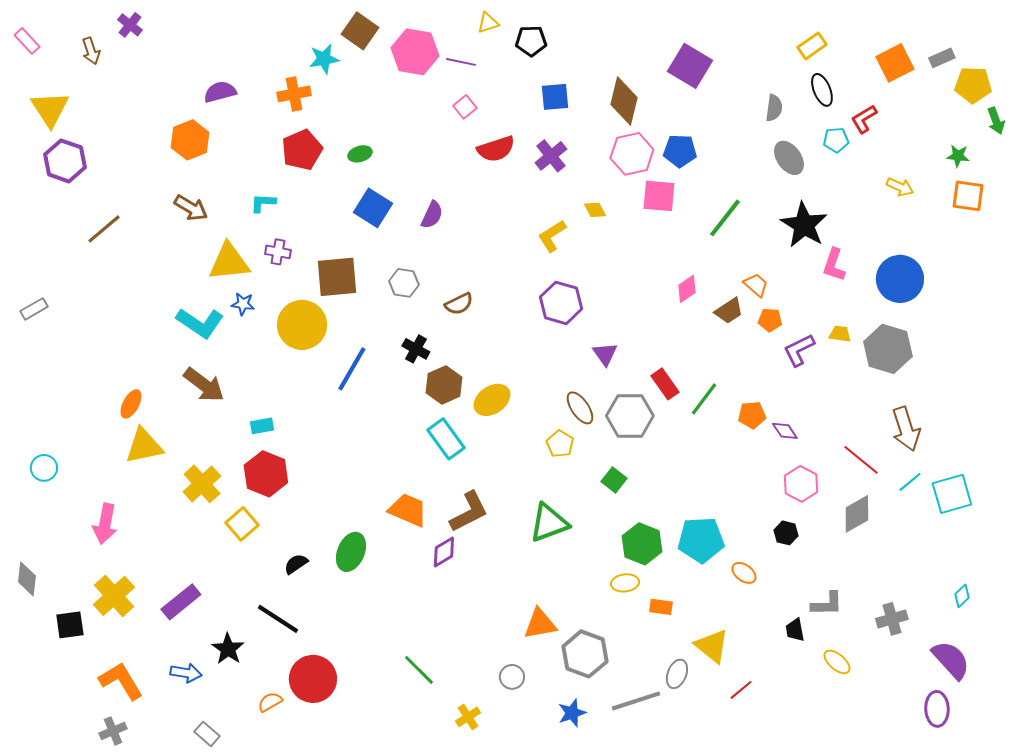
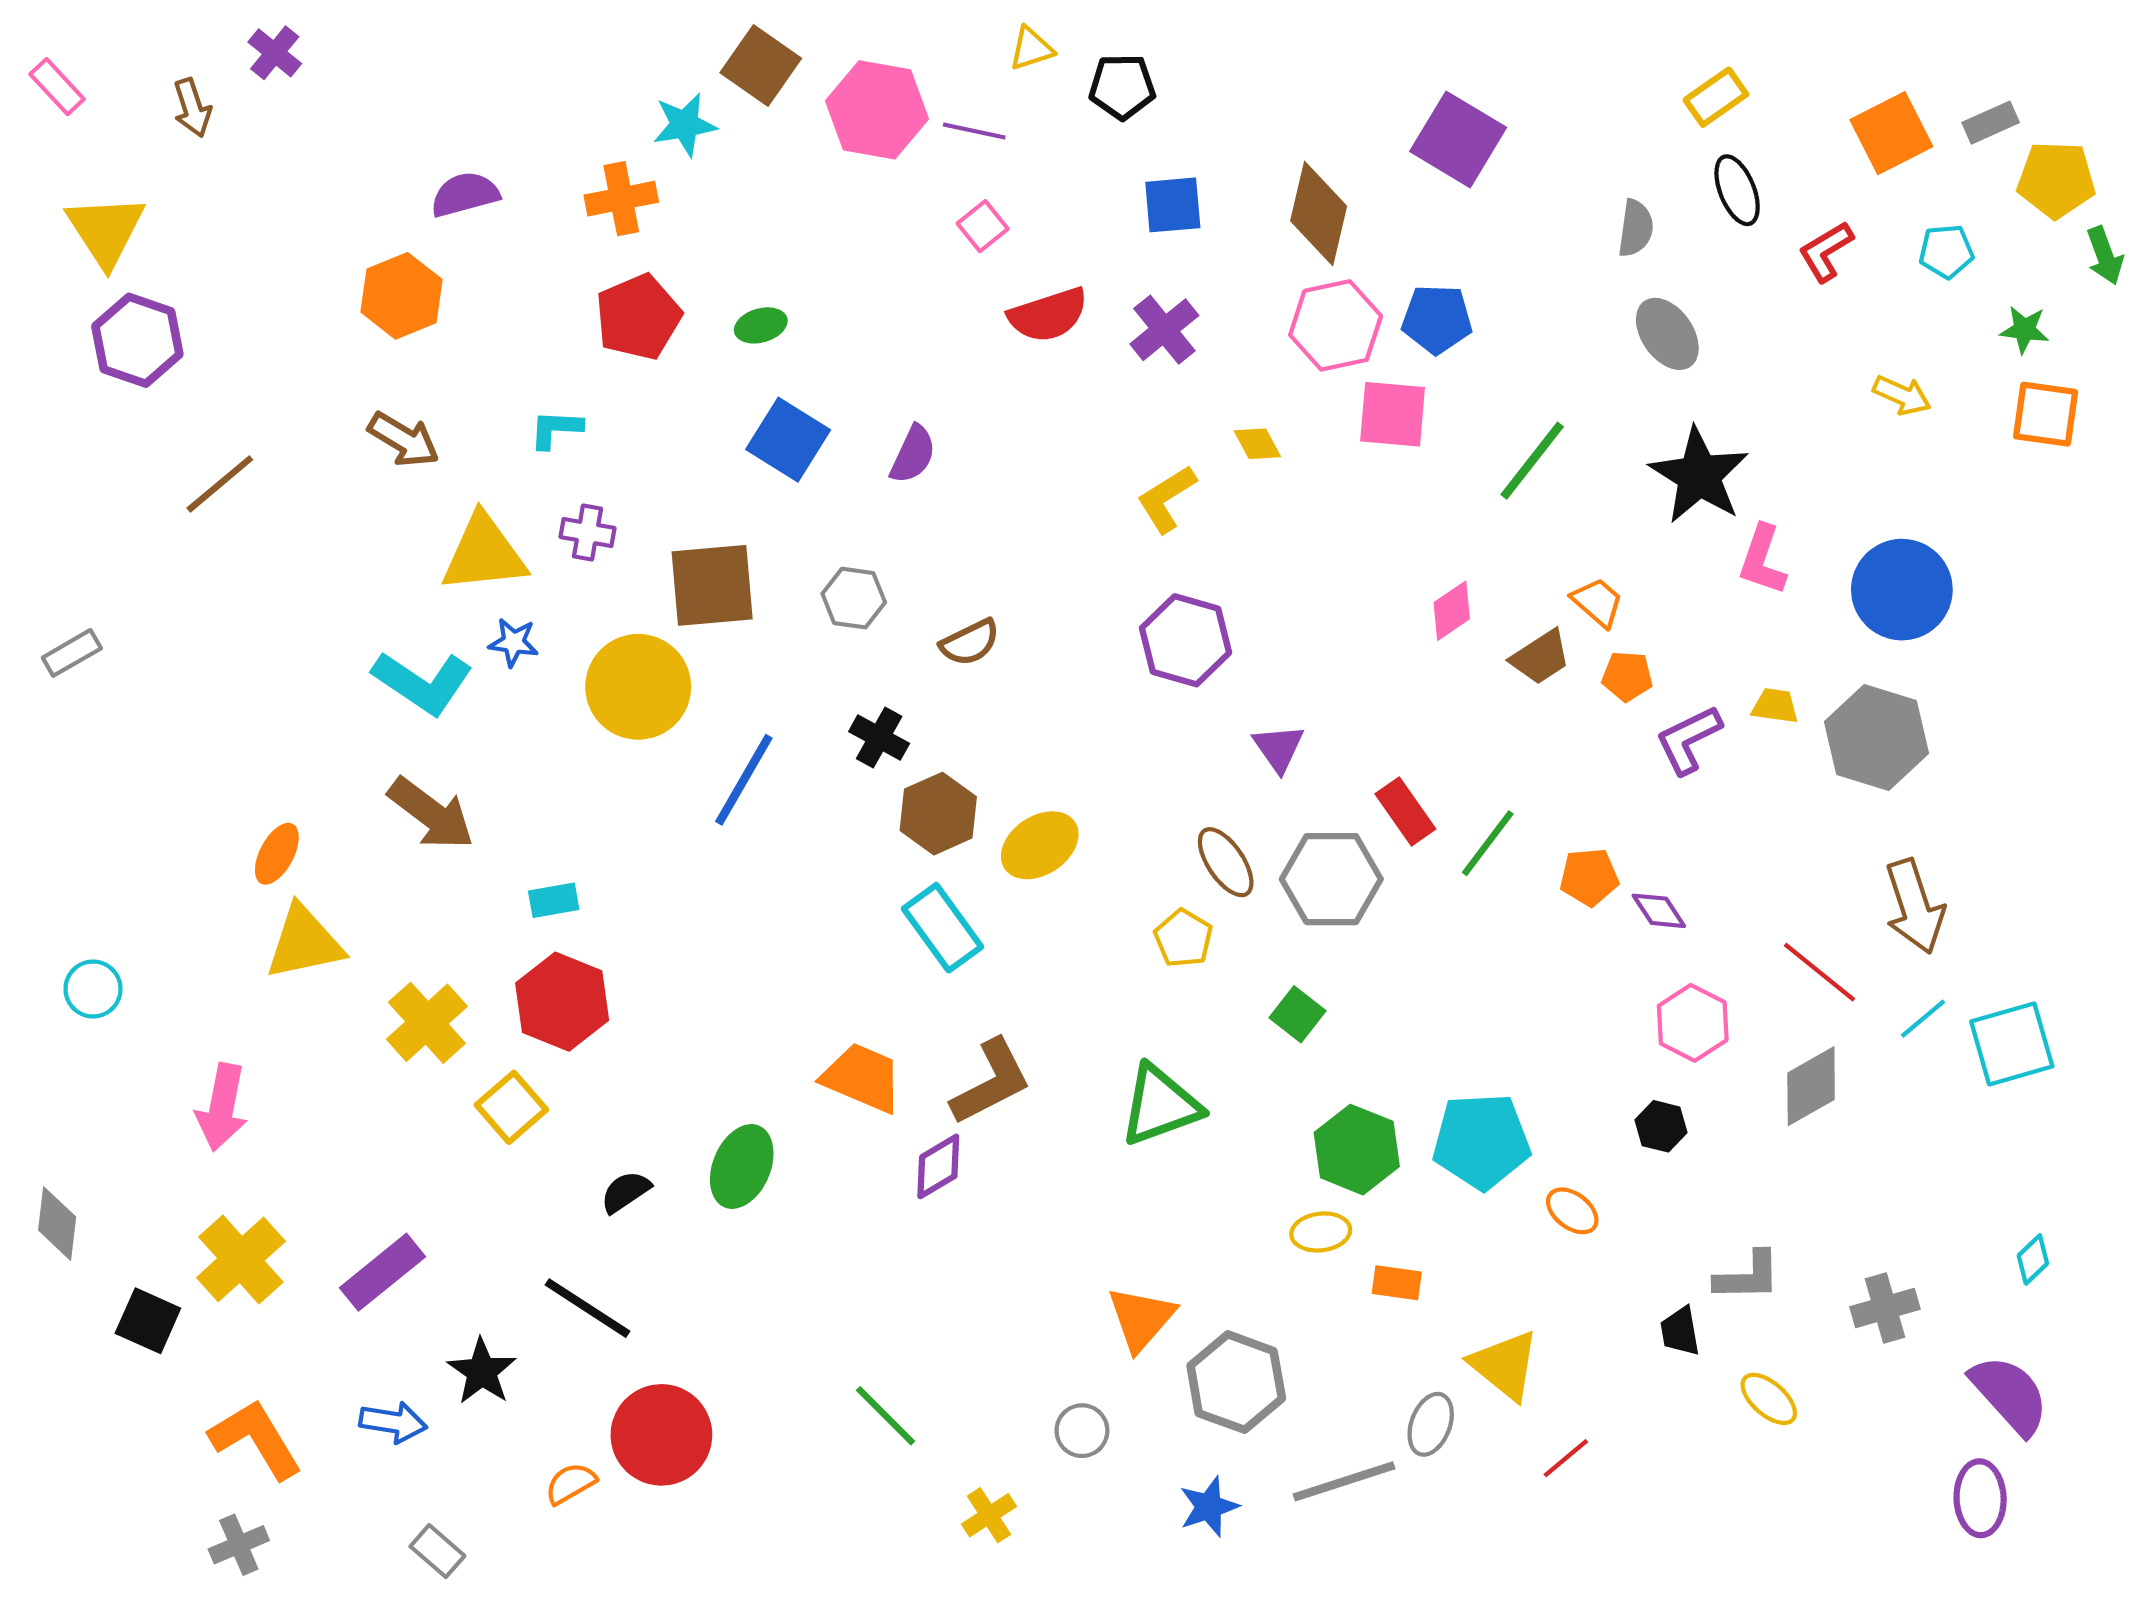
cyan pentagon: (836, 140) -> (1946, 251), moved
orange triangle: (540, 624) -> (1141, 1319), turned -39
black square: (70, 625) -> (148, 1321), turned 32

